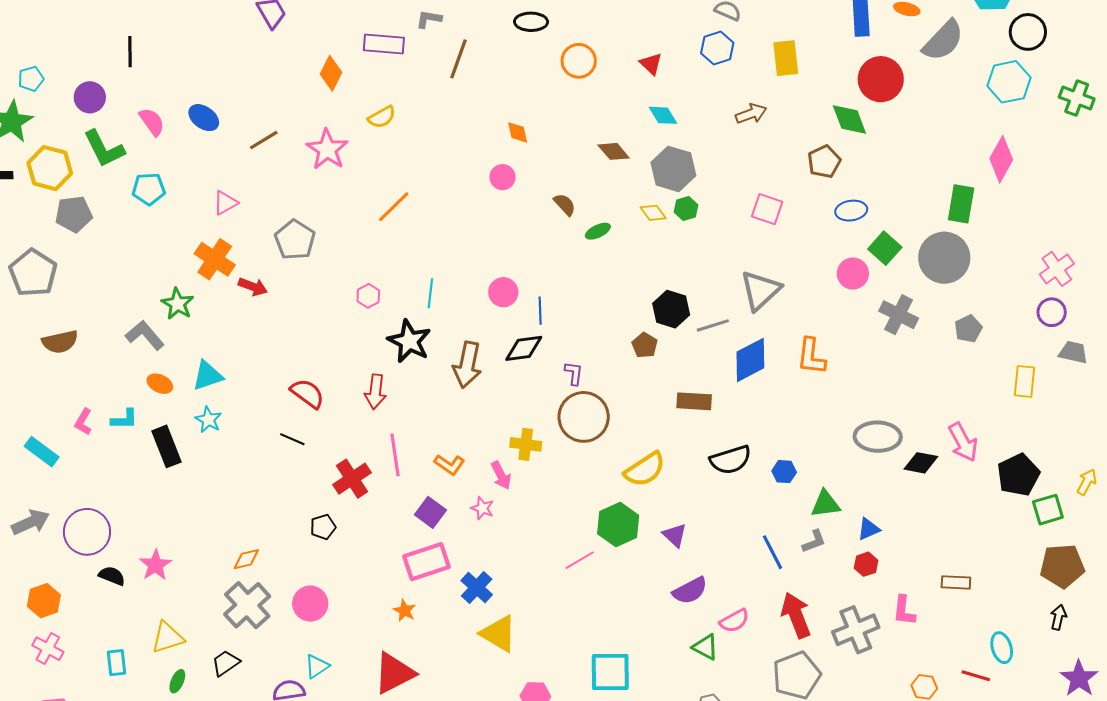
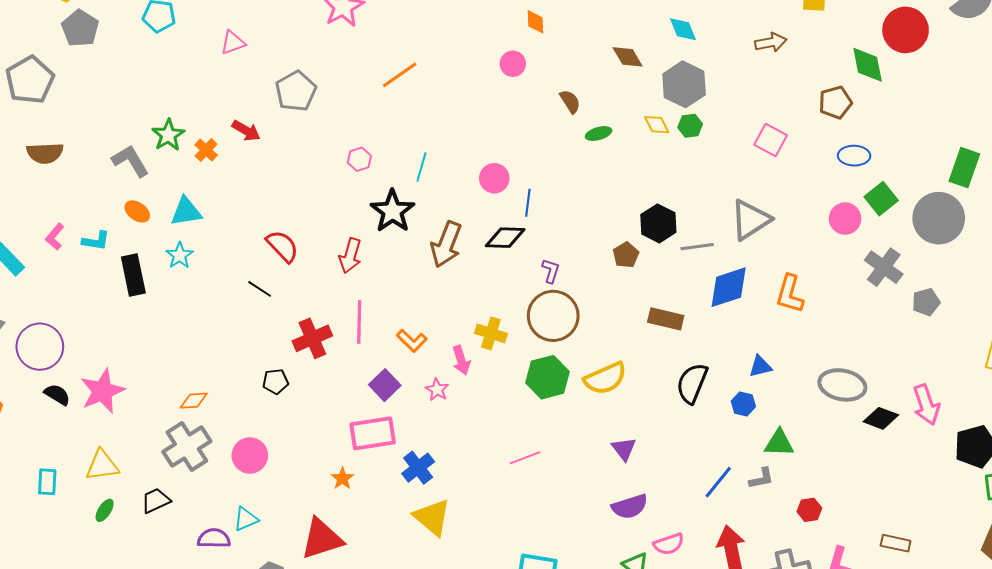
gray pentagon: (74, 214) -> (80, 28), turned 30
orange cross: (215, 259) -> (206, 150), moved, size x0.6
gray pentagon: (968, 329) -> (926, 302), moved
black semicircle: (731, 460) -> (692, 383), turned 120
green hexagon: (618, 525) -> (547, 377), moved
blue triangle: (869, 529) -> (760, 366), moved
blue line: (772, 552) -> (718, 482), turned 57
pink star: (155, 565) -> (102, 391), size x1.4

